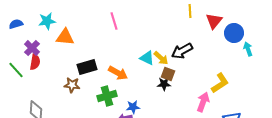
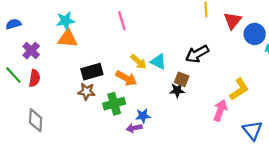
cyan star: (47, 21) -> (65, 21), moved
yellow arrow: (161, 58) -> (138, 62), moved
red semicircle: (35, 62) -> (34, 78), moved
brown star: (72, 85) -> (86, 92), moved

